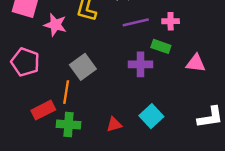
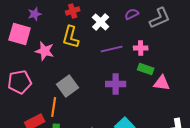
green rectangle: (161, 46) -> (146, 69), moved
pink pentagon: (25, 62) -> (20, 82), turned -30

